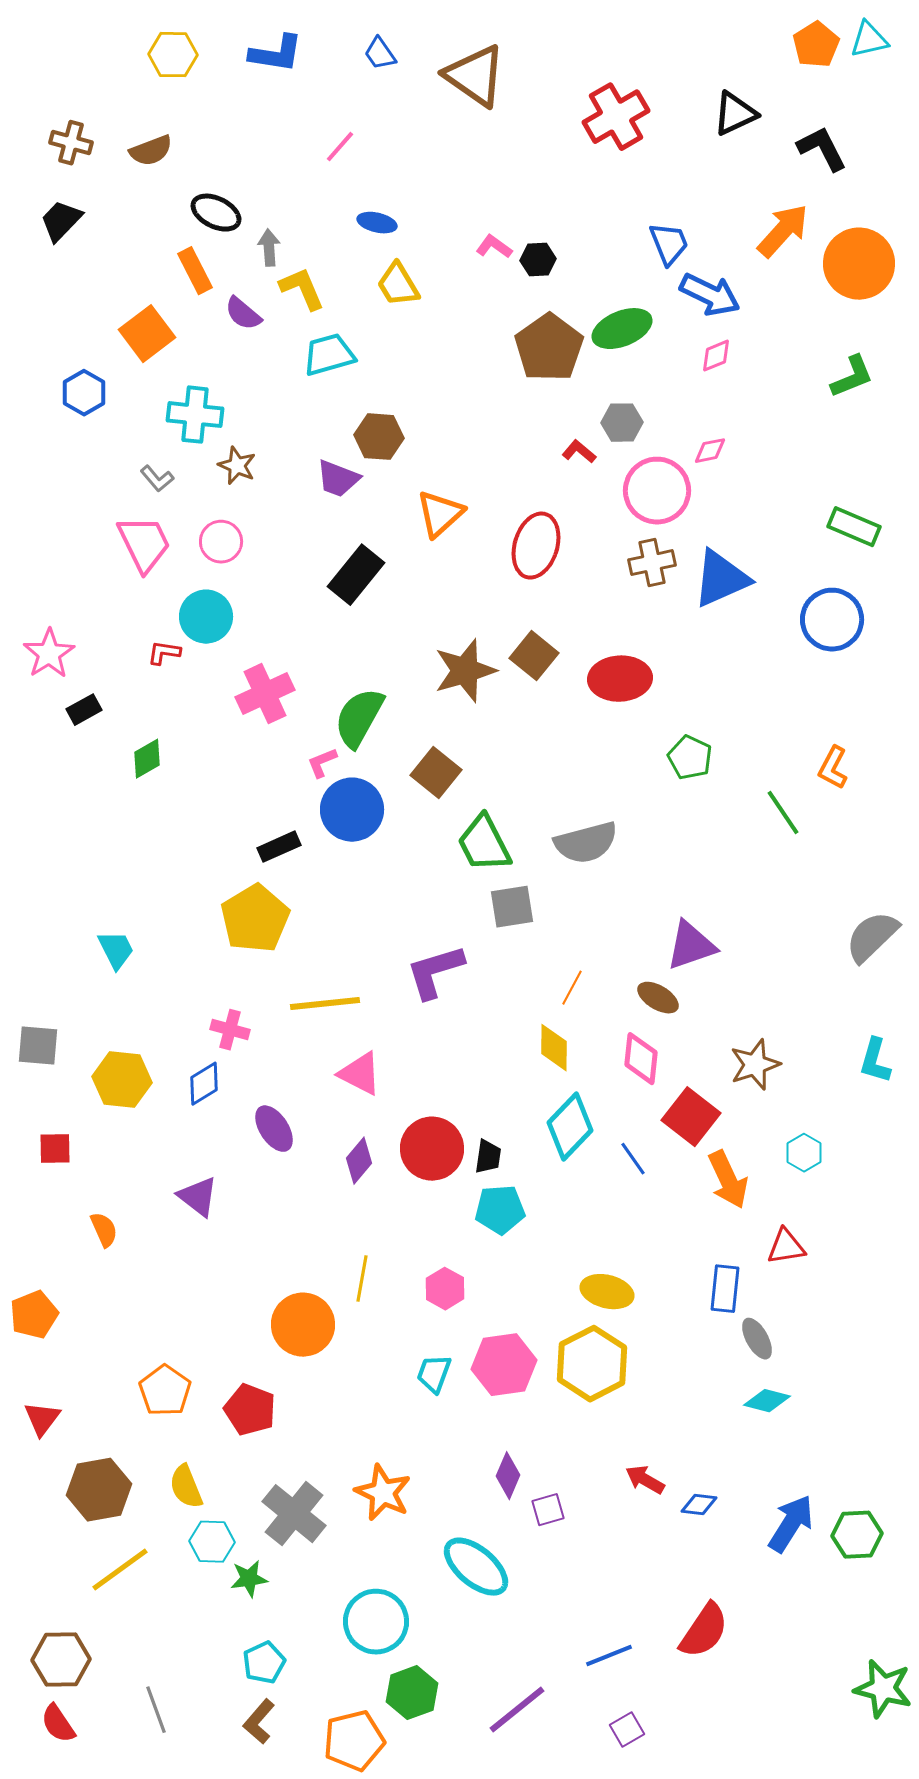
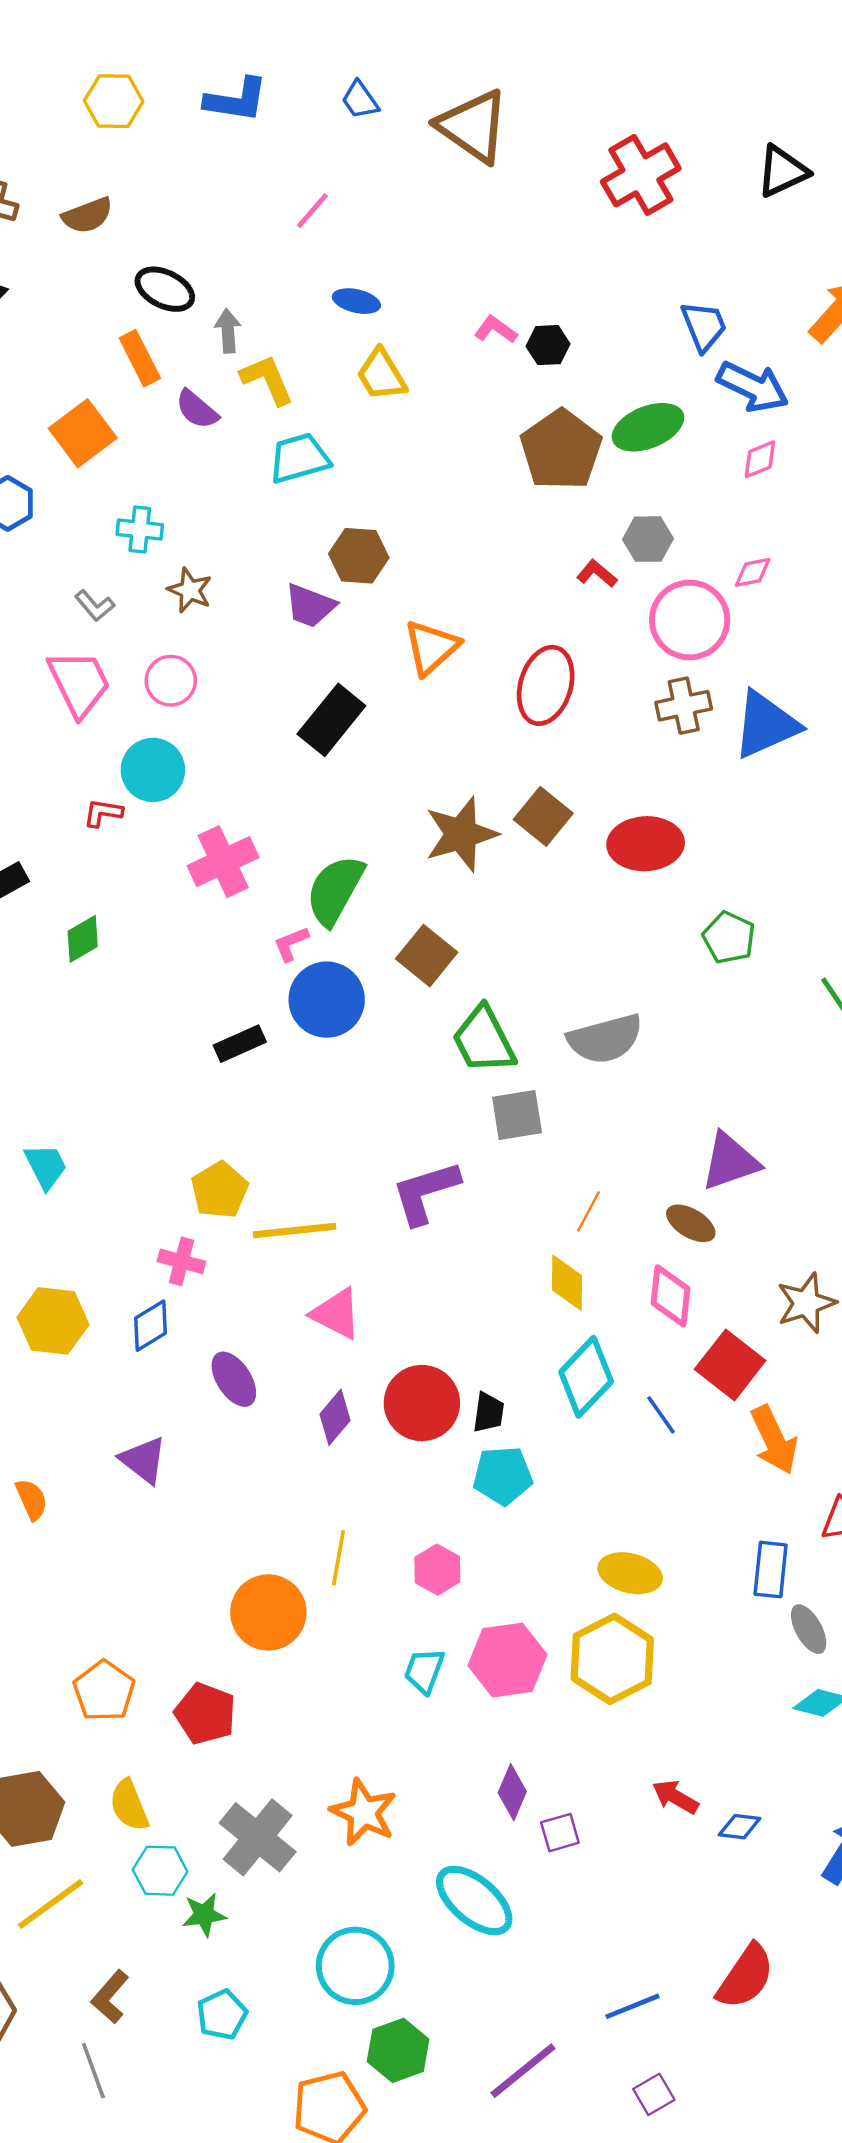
cyan cross: (195, 415) -> (140, 530), size x0.7
yellow pentagon: (255, 919) -> (220, 1190), moved, size x0.7
brown L-shape: (259, 1722) -> (110, 1997), moved

